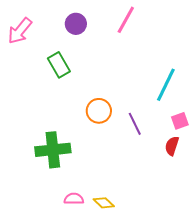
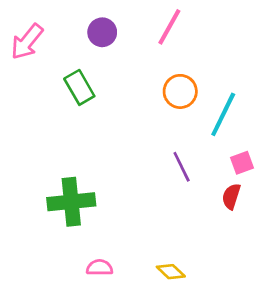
orange circle: (99, 111) -> (180, 91), moved
yellow diamond: (104, 203) -> (171, 272), moved

